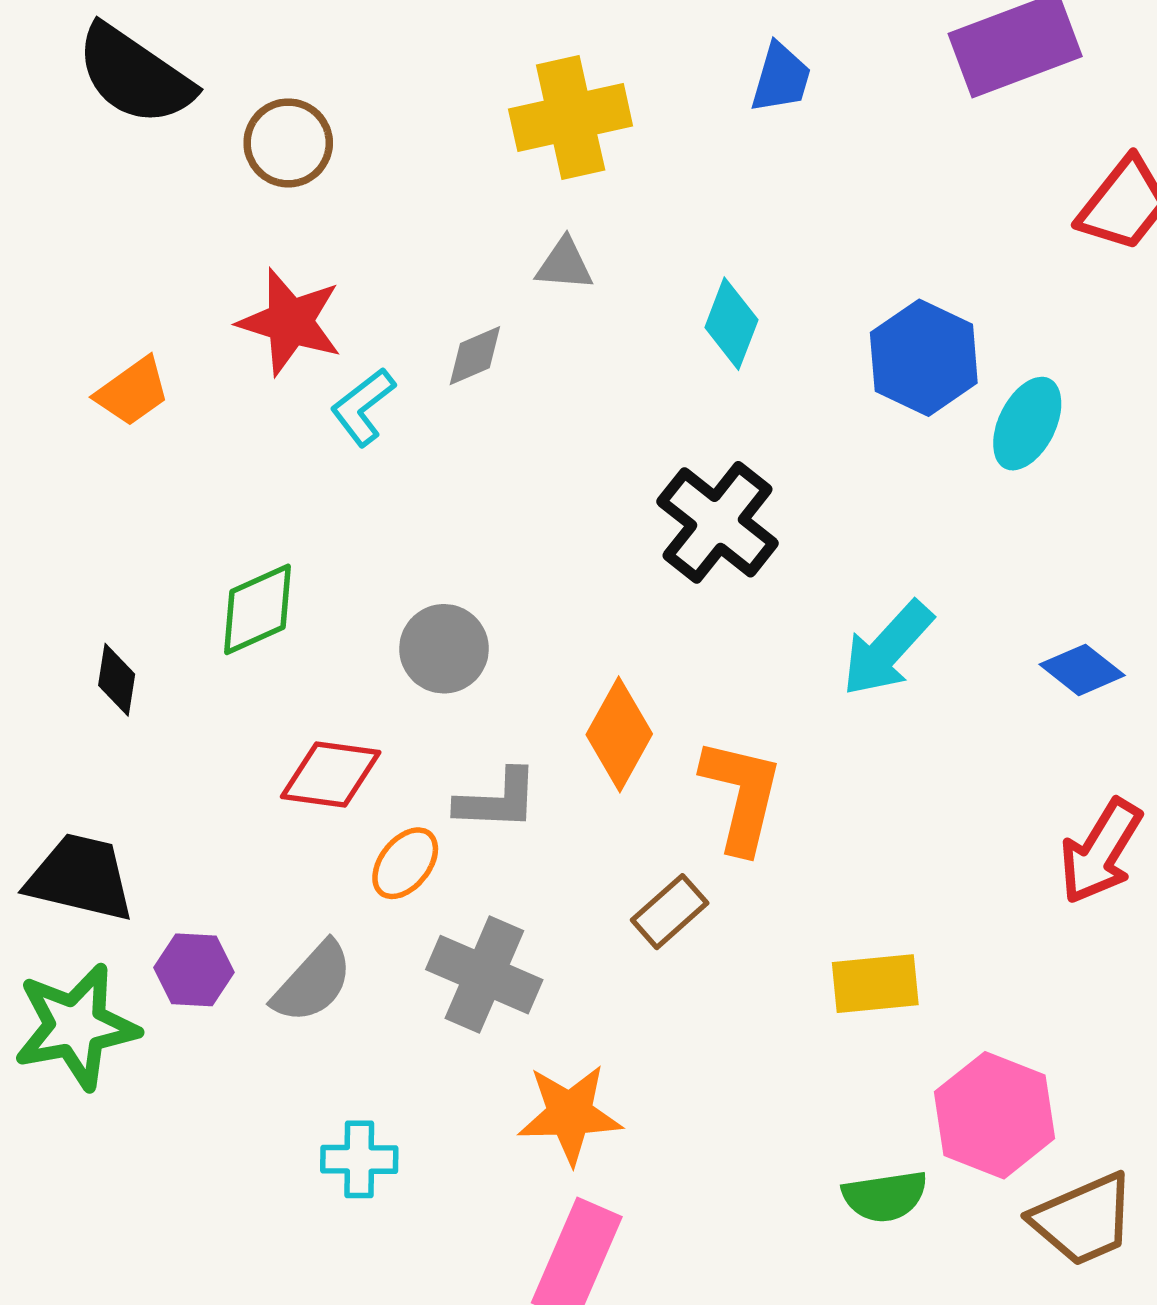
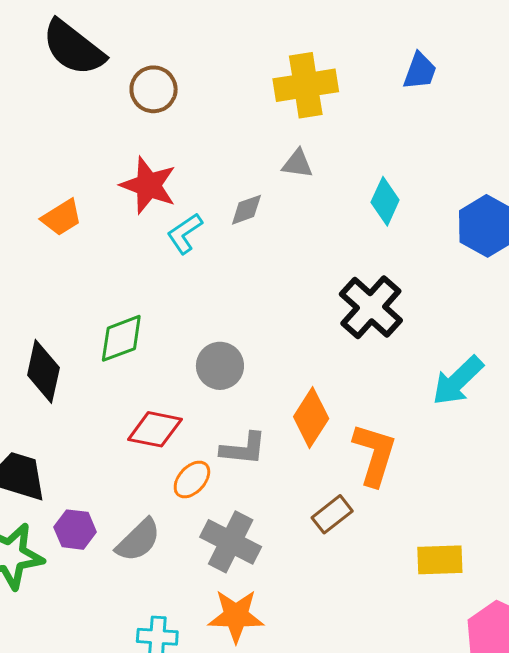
black diamond: (117, 680) -> (43, 371), size x1.6
orange star: (570, 1114) -> (236, 616), moved

